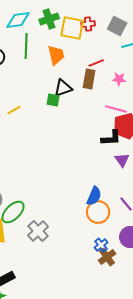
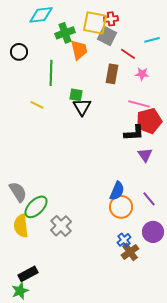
green cross: (49, 19) -> (65, 33), moved
gray square: (117, 26) -> (107, 36), moved
green line: (26, 46) -> (51, 73), moved
red line: (96, 63) -> (128, 54), moved, turned 56
black triangle: (63, 88) -> (82, 107), moved, turned -42
yellow line: (14, 110) -> (37, 105), turned 56

